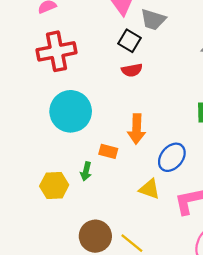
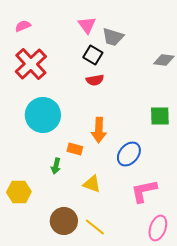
red cross: (56, 51) -> (31, 64), turned -32
yellow hexagon: (54, 186) -> (19, 192), moved
yellow triangle: (149, 189) -> (92, 184), moved

